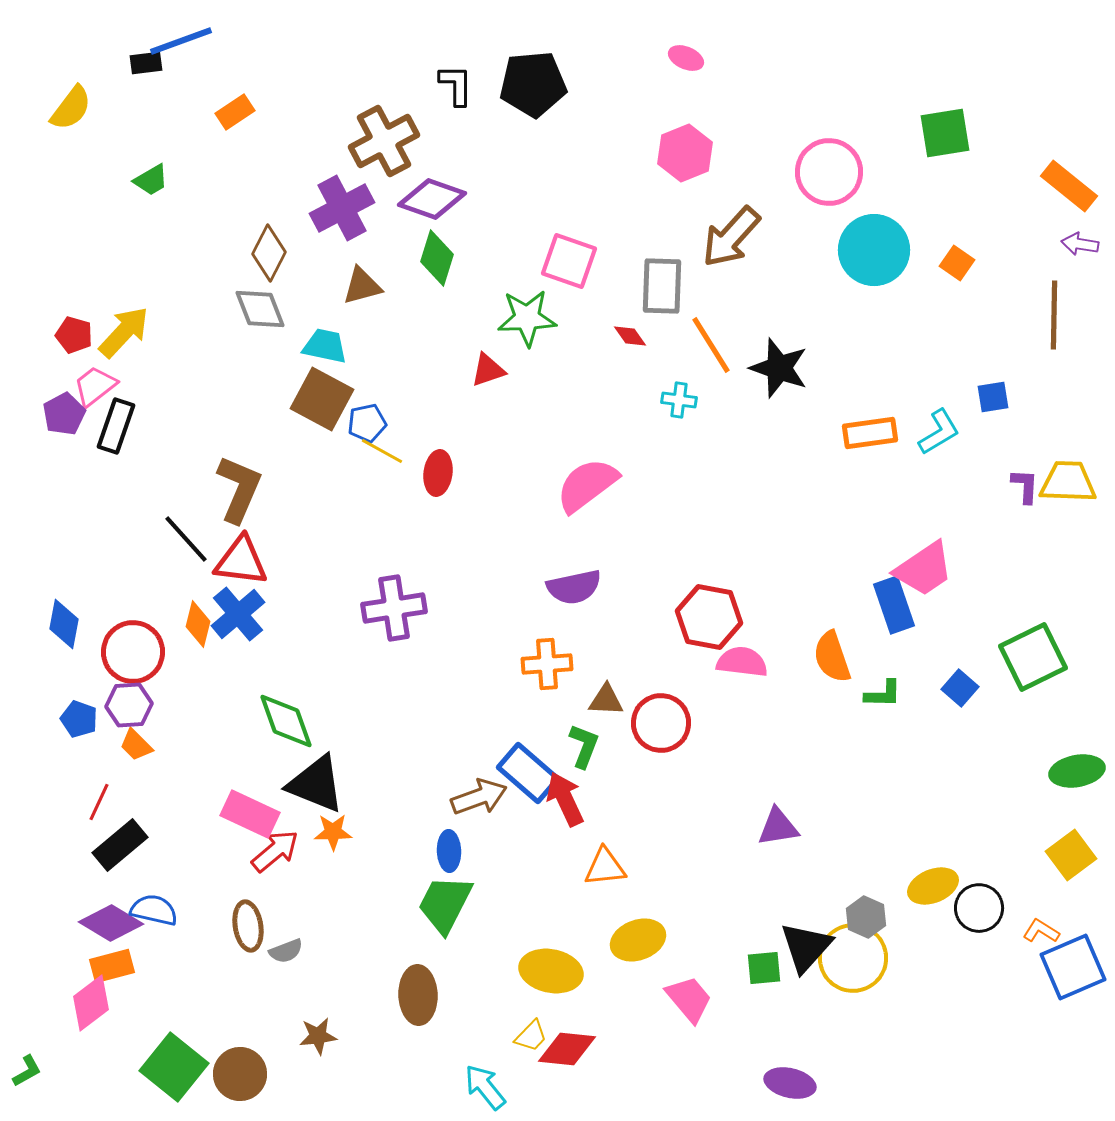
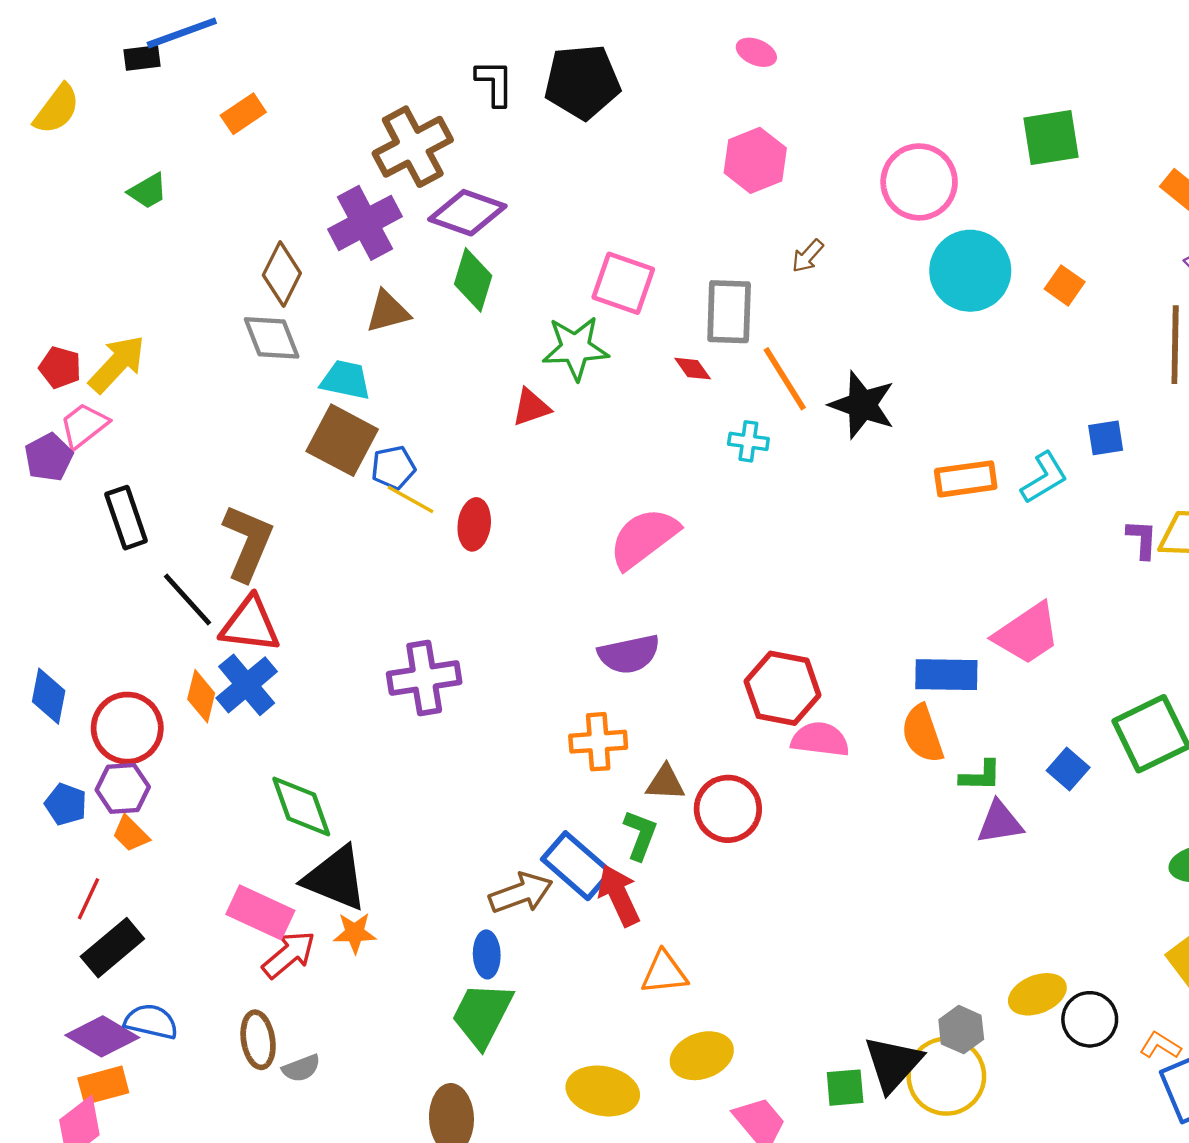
brown arrow: (731, 237) -> (808, 256), size x0.5
black rectangle: (116, 426) -> (126, 518), moved, turned -38
blue rectangle: (894, 605) -> (946, 675), moved, turned -70
purple triangle: (778, 827) -> (1000, 822), moved

